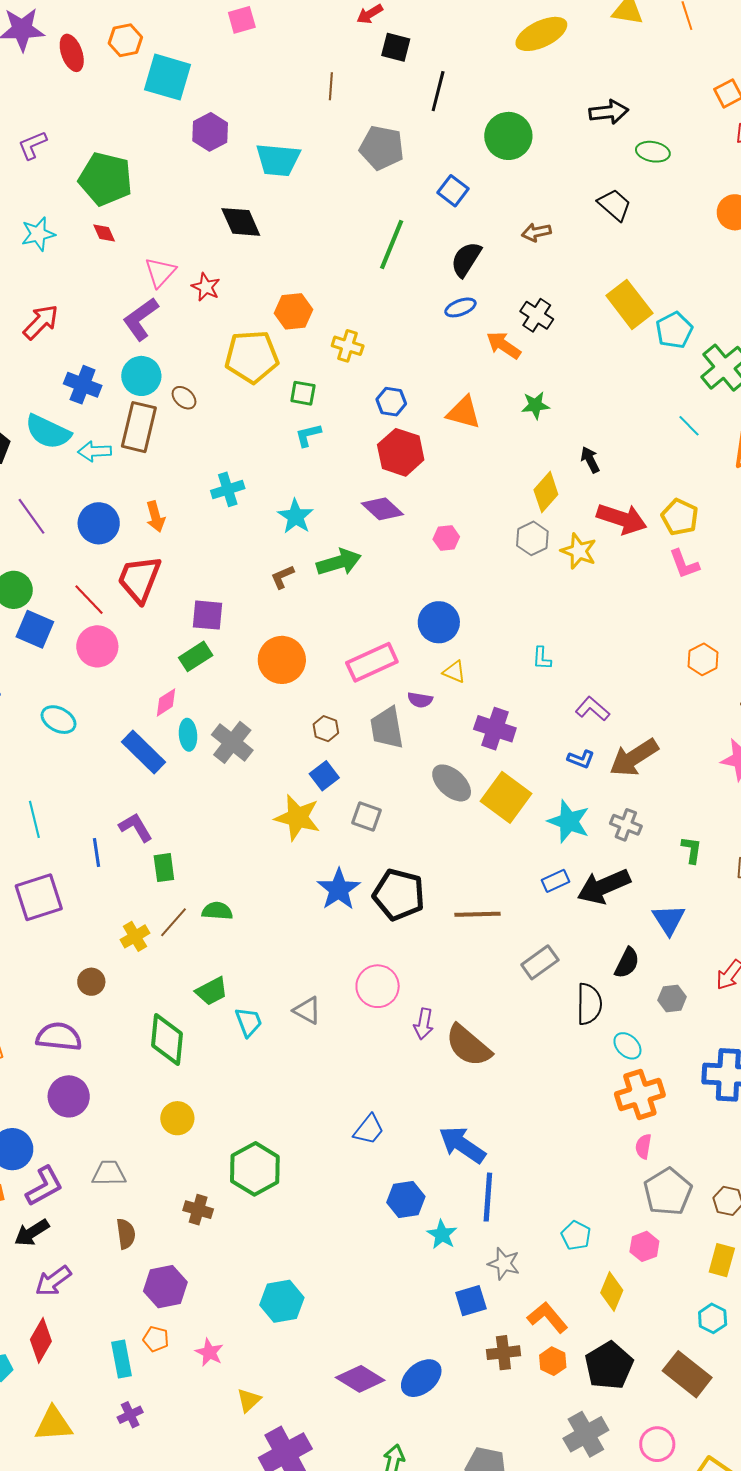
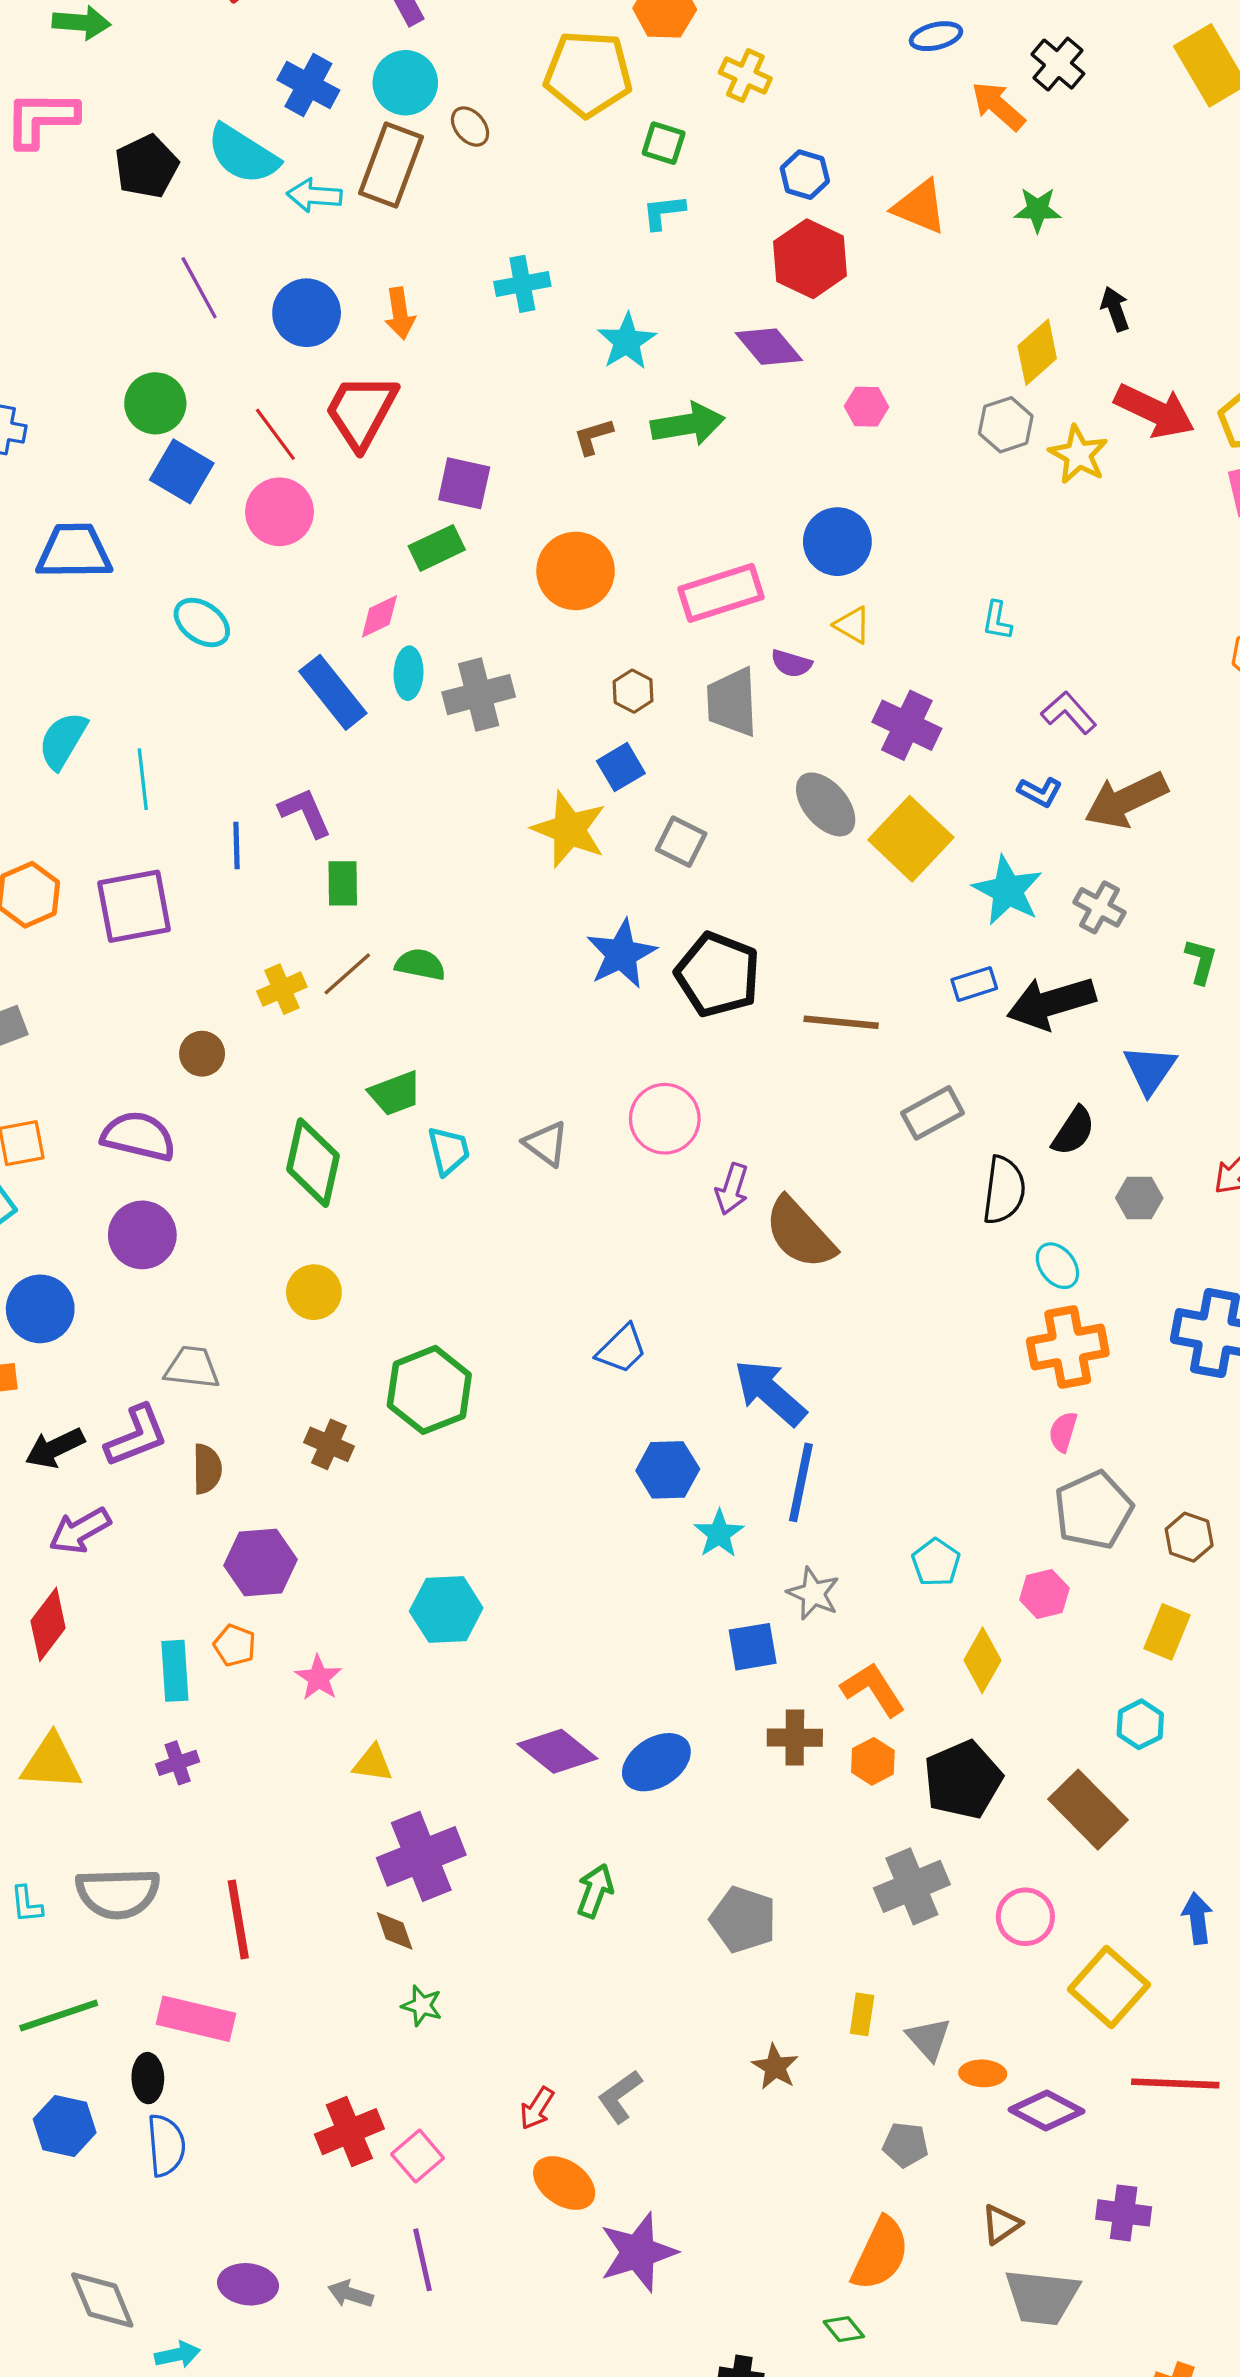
gray cross: (232, 742) -> (479, 695), turned 30
purple L-shape: (44, 1186) -> (136, 1436), moved
yellow triangle: (249, 1400) -> (373, 1763), turned 44

